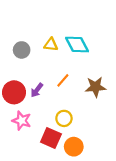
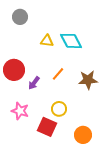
gray circle: (22, 50) -> (20, 17), moved
red circle: (14, 92) -> (14, 70), moved
orange circle: (74, 147) -> (83, 135), moved

